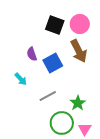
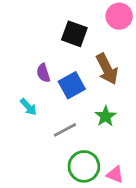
pink circle: (80, 24) -> (119, 16), moved
green star: (78, 103) -> (106, 116), moved
pink triangle: (85, 129) -> (115, 175), turned -40

